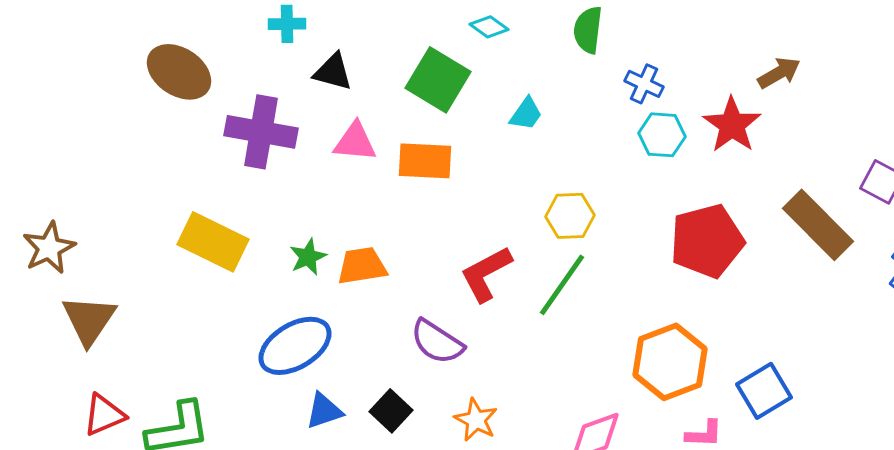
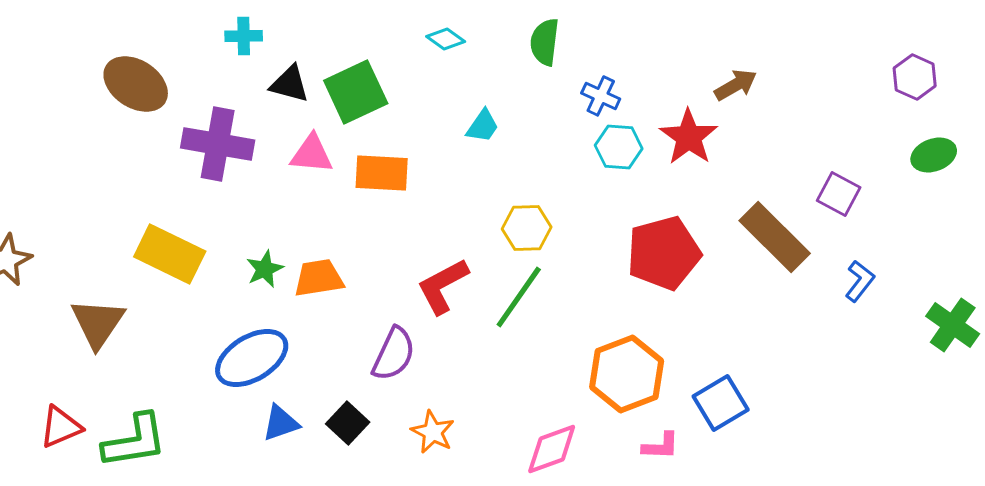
green square: (438, 80) -> (356, 92), moved, turned 34
brown triangle: (89, 320) -> (98, 323), moved
purple semicircle: (437, 342) -> (394, 354), turned -98

